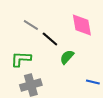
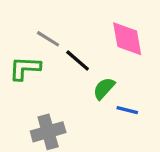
green L-shape: (21, 59) -> (25, 68), moved
blue line: (93, 82) -> (127, 110), moved

